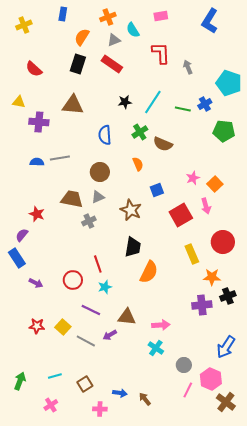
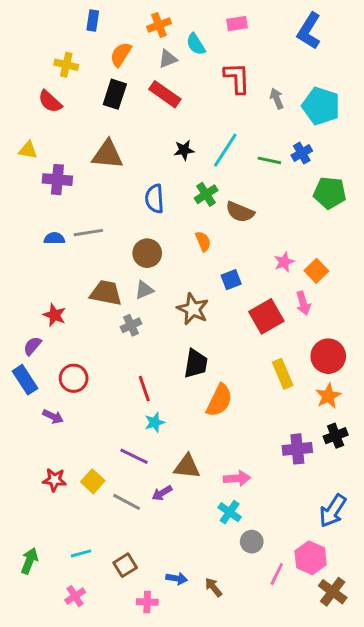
yellow cross: (24, 25) -> (66, 65), moved, turned 35
cyan pentagon: (229, 83) -> (321, 106), moved
orange star: (212, 277) -> (328, 396), moved, turned -30
red circle: (73, 280) -> (74, 378), moved
gray circle: (184, 365) -> (252, 542), moved

